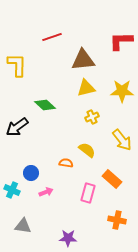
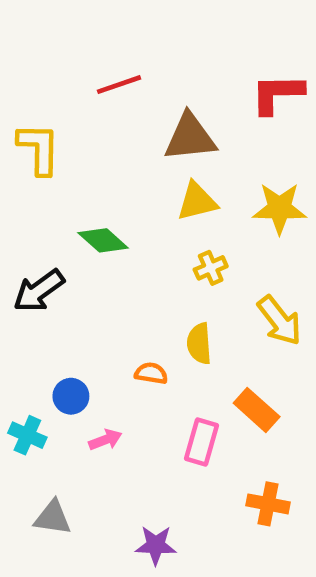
yellow semicircle: (87, 150) -> (199, 343), turned -132

